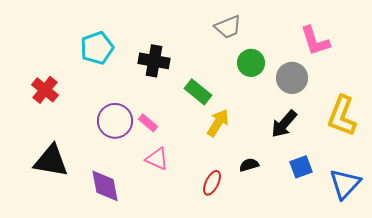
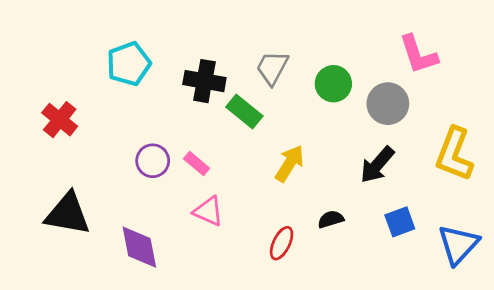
gray trapezoid: (228, 27) -> (272, 68), moved, turned 140
green rectangle: (198, 92) -> (244, 112), moved
purple circle: (115, 121) -> (153, 161), size x0.7

